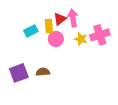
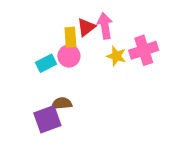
cyan rectangle: (31, 31) -> (46, 63), moved
pink circle: (56, 39) -> (69, 56), moved
purple square: (19, 73) -> (47, 119), moved

